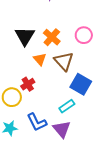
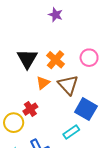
orange triangle: (40, 59) -> (43, 83), turned 32

